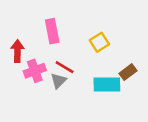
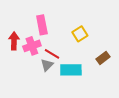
pink cross: (35, 71) -> (32, 46), moved
cyan rectangle: (107, 84) -> (71, 70), moved

